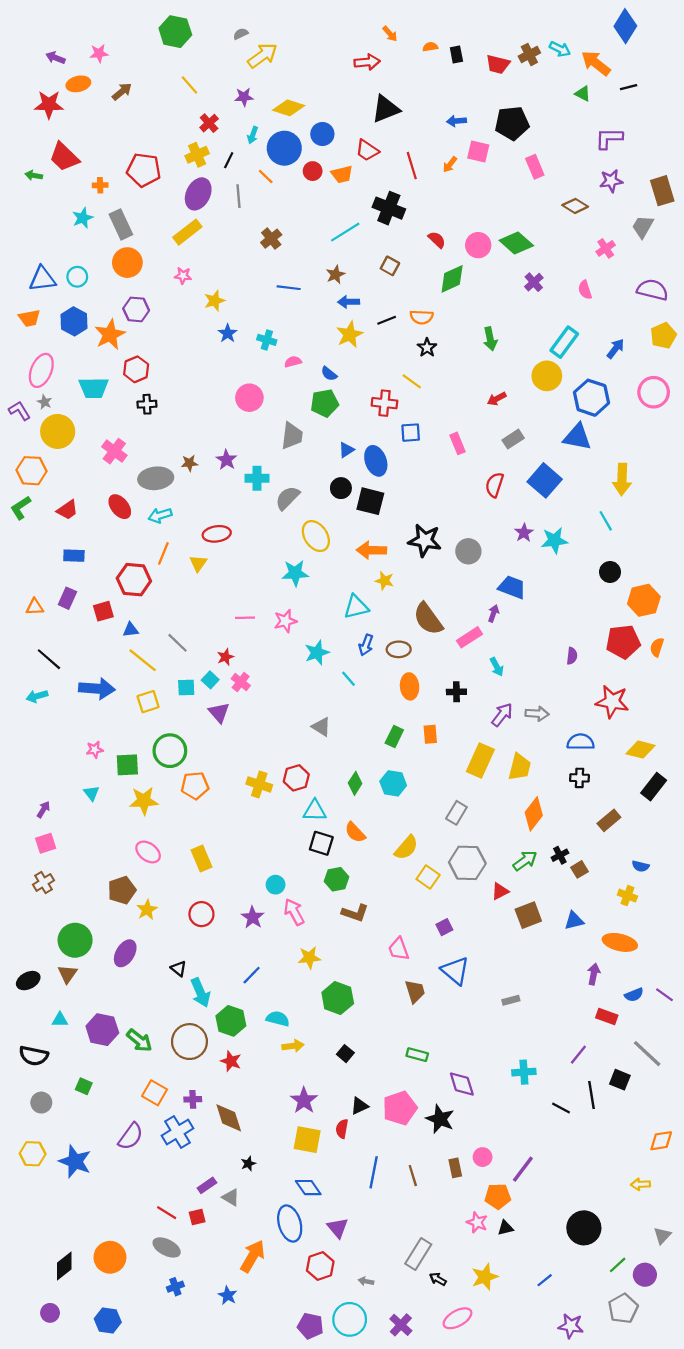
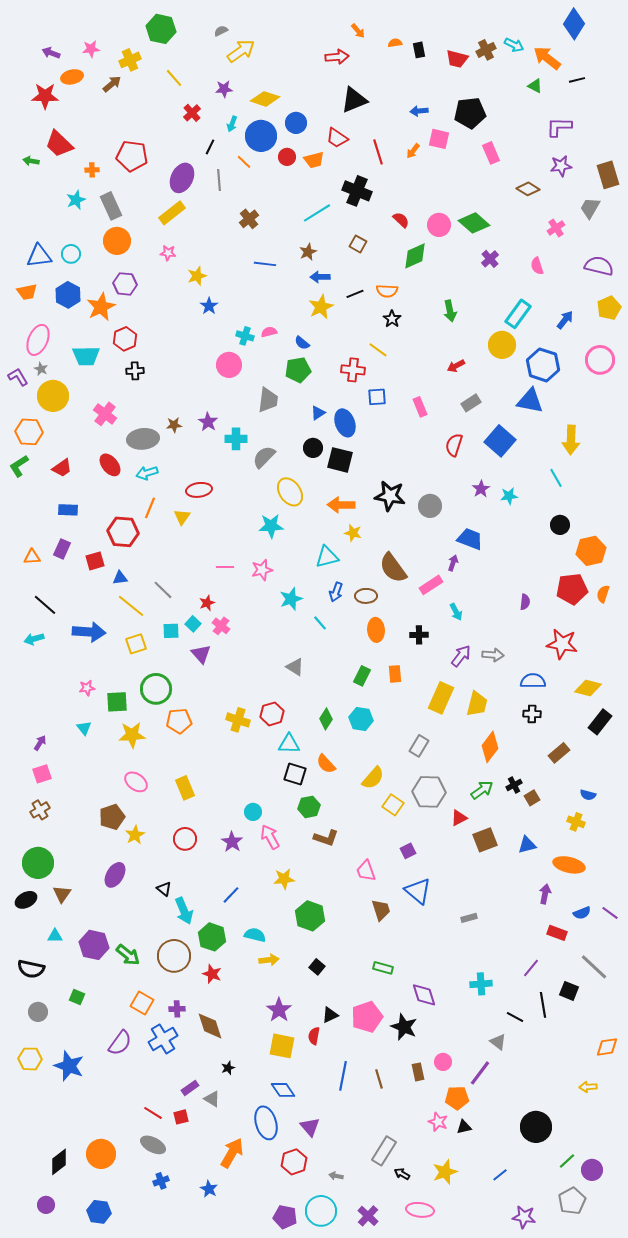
yellow cross: (197, 155) -> (130, 60), moved
cyan cross: (267, 340) -> (245, 336), moved
cyan star: (554, 540) -> (509, 496), size x0.7
green circle: (75, 940) -> (38, 863), moved
gray triangle: (662, 1235) -> (498, 1042), moved, turned -36
pink ellipse: (457, 1318) -> (420, 1210), turned 36

